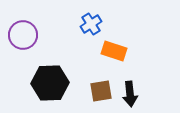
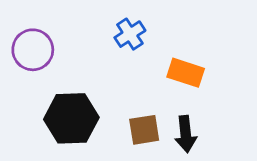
orange rectangle: (114, 51) -> (186, 73), moved

